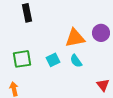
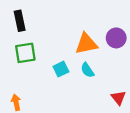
black rectangle: (27, 13) -> (20, 21), moved
green square: (22, 59) -> (25, 53), moved

